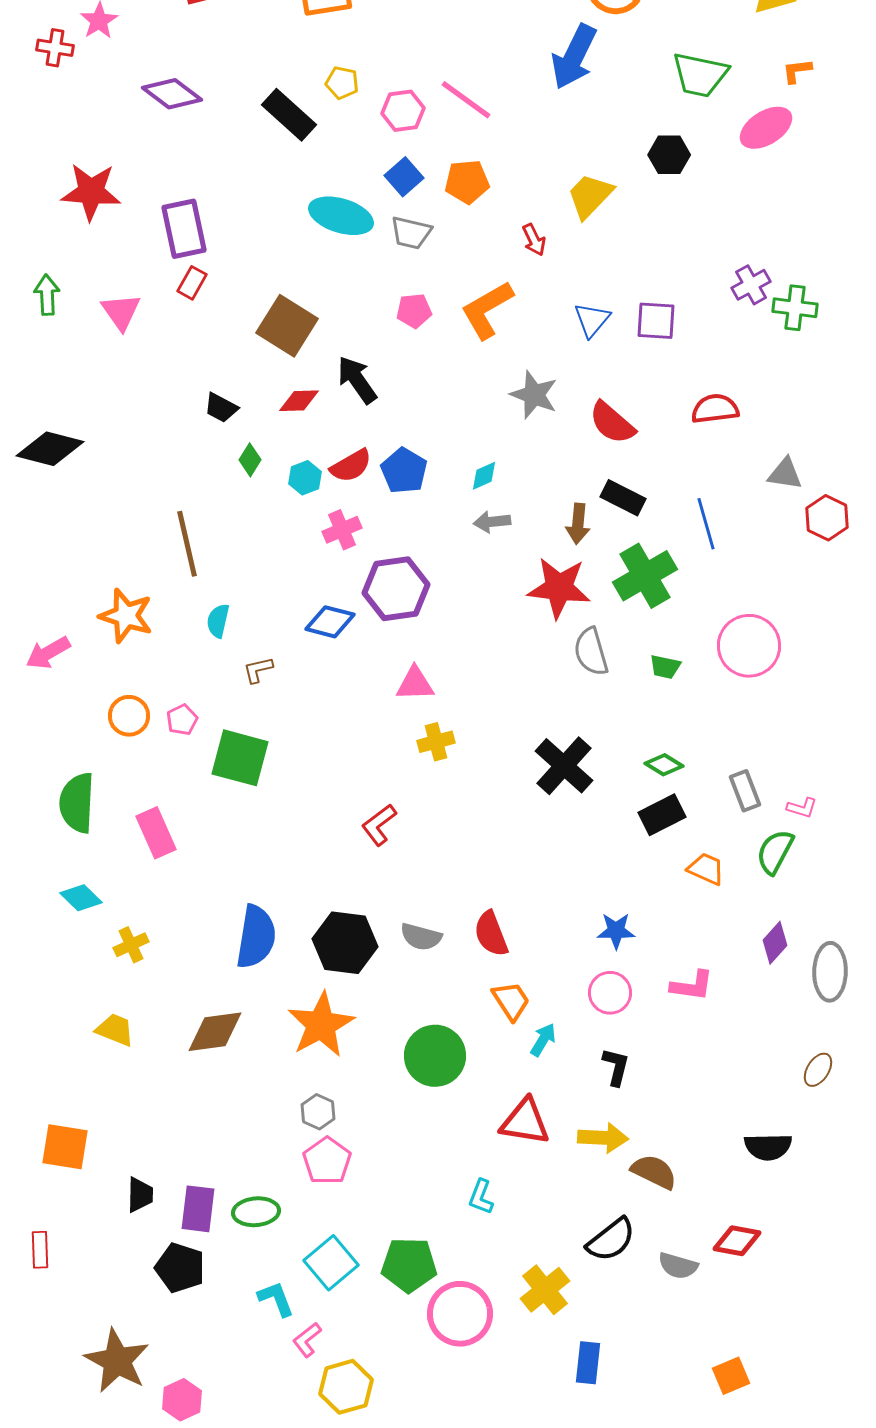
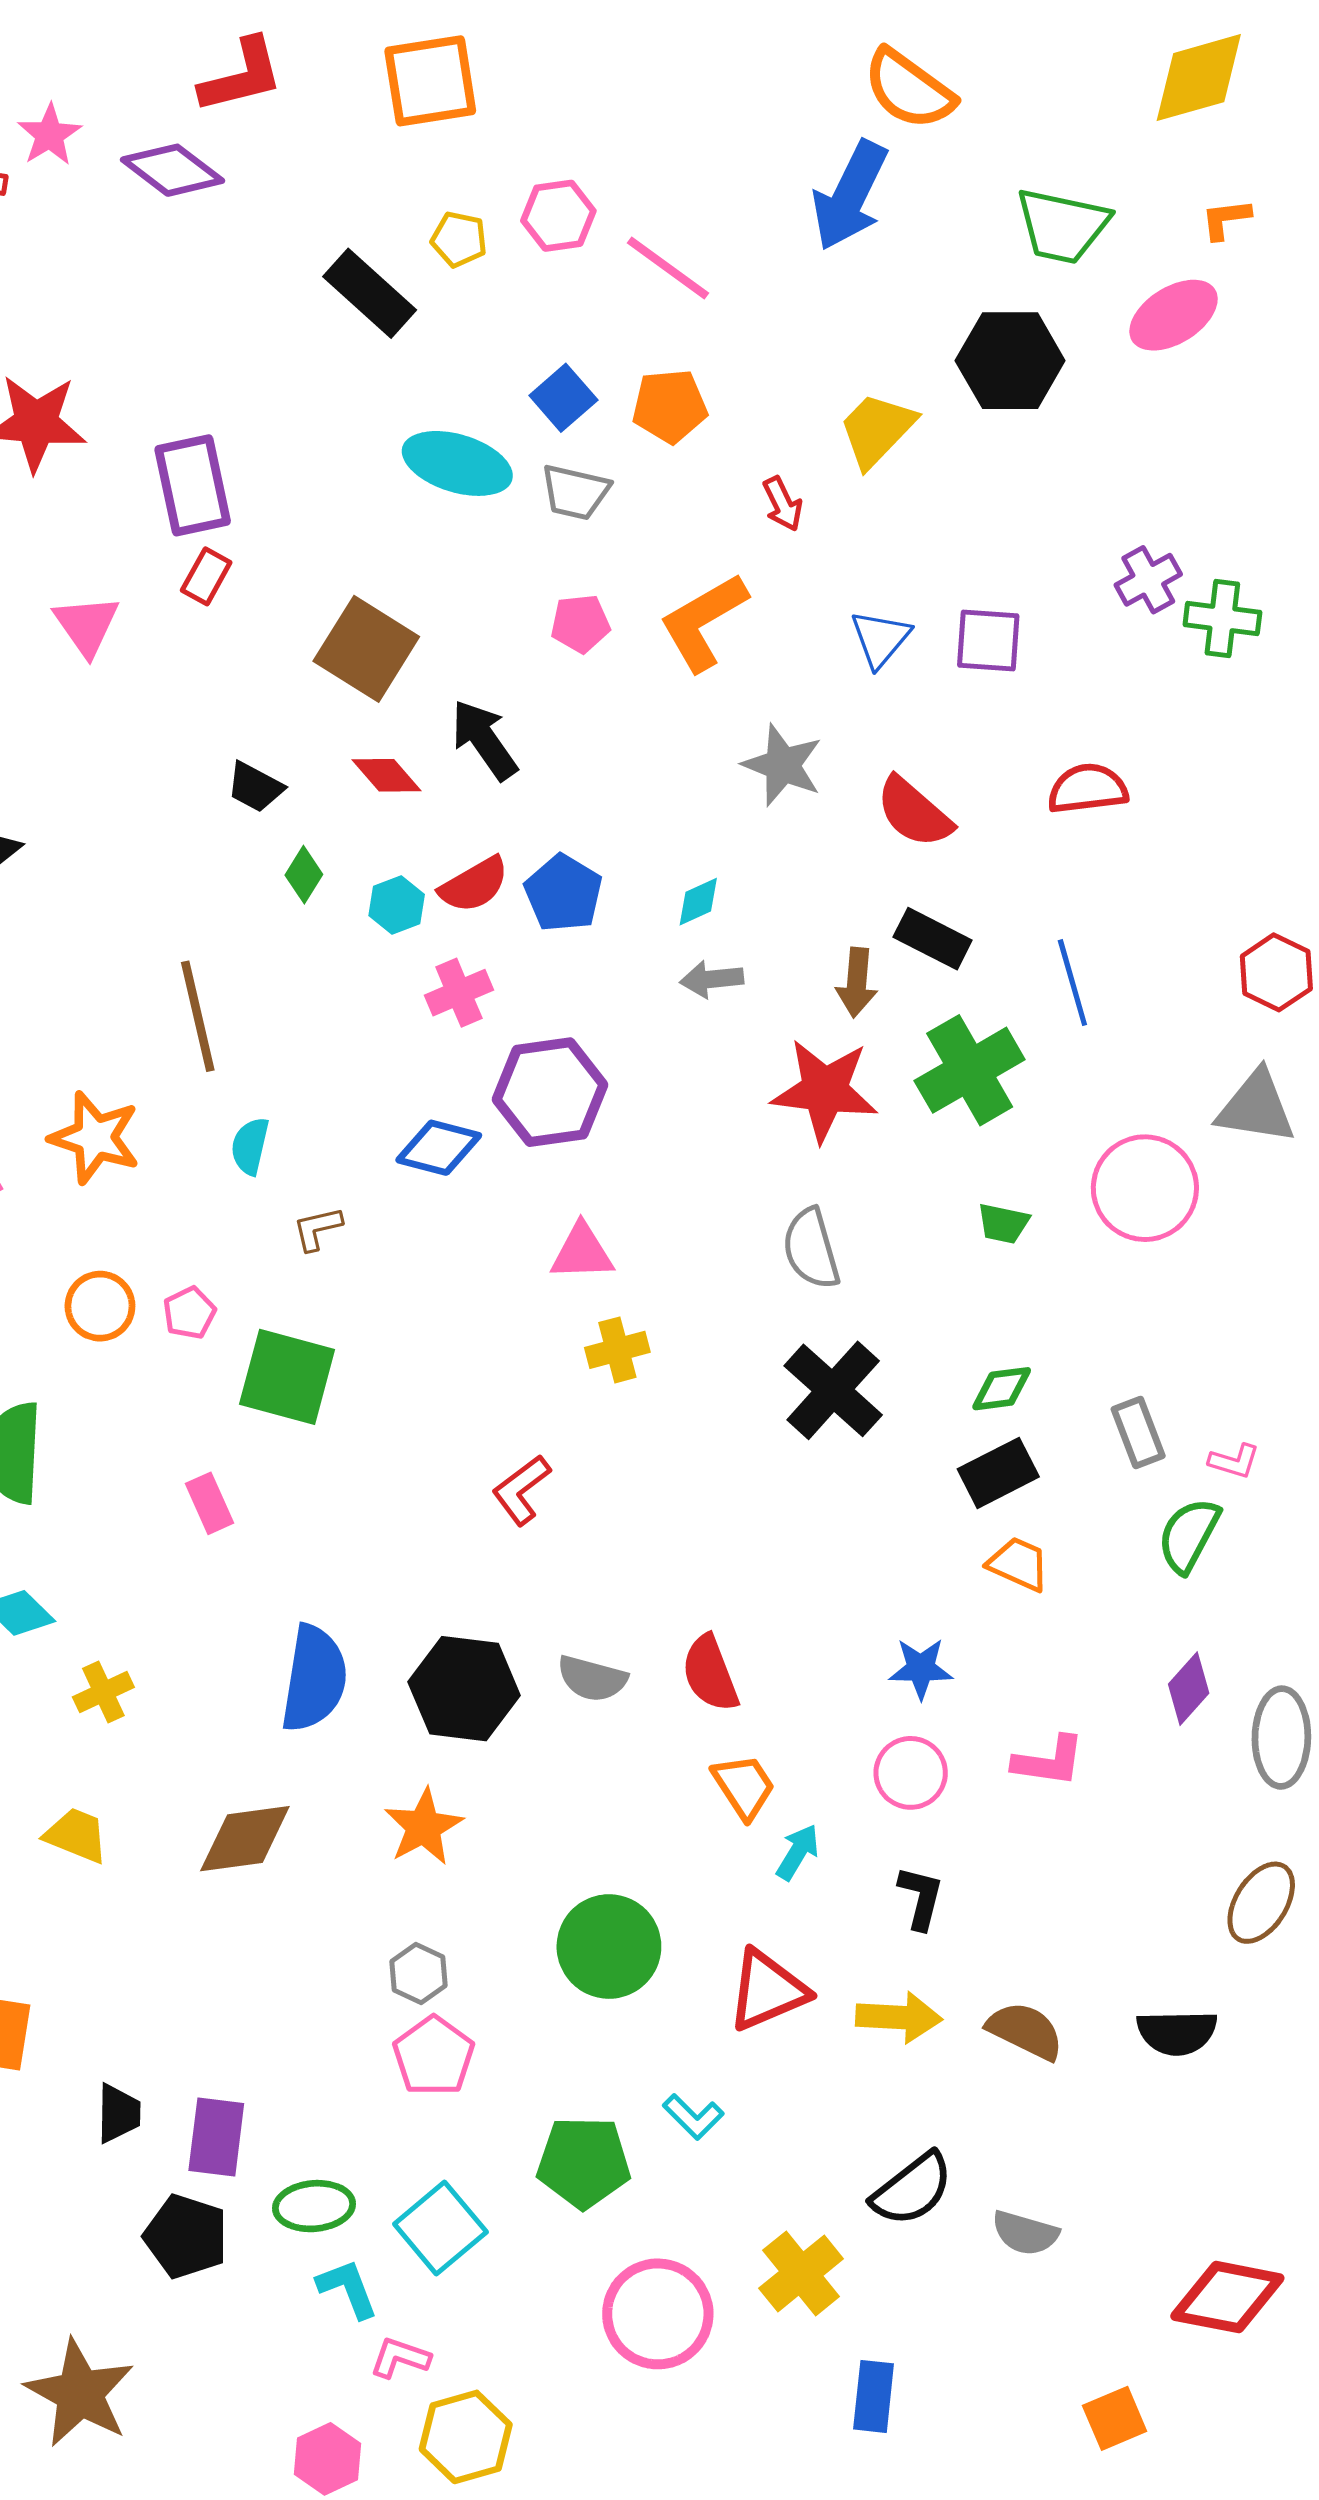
purple diamond: (172, 94) -> (172, 170), moved
pink hexagon: (403, 111) -> (558, 216), moved
black hexagon: (669, 155) -> (1010, 361), size x1.5
red diamond: (299, 401) -> (386, 775), turned 51
gray triangle: (785, 474) -> (1256, 1107), moved, size x1.4
gray semicircle: (591, 652) -> (811, 1249), moved
green diamond: (664, 765) -> (1002, 1389), turned -39
pink rectangle: (156, 833) -> (210, 1503), moved, size x0.7
orange trapezoid: (706, 869) -> (1018, 1564), moved
orange star: (321, 1025) -> (424, 1827), size x0.7
green circle: (435, 1056) -> (609, 1947), moved
brown ellipse: (818, 1070) -> (1261, 1903), size x1.4
red triangle: (525, 1122) -> (767, 1990), turned -32
brown semicircle: (654, 1172) -> (1025, 2031), moved
cyan L-shape: (481, 1197) -> (693, 2117), turned -66
green ellipse: (256, 1212) -> (314, 2206), moved
red diamond: (737, 1241) -> (1227, 2297), moved, size x1.4
green pentagon: (409, 1265) -> (584, 2162), moved
pink L-shape: (307, 1340) -> (400, 2358), turned 57
pink hexagon: (182, 1400) -> (328, 2459), moved

